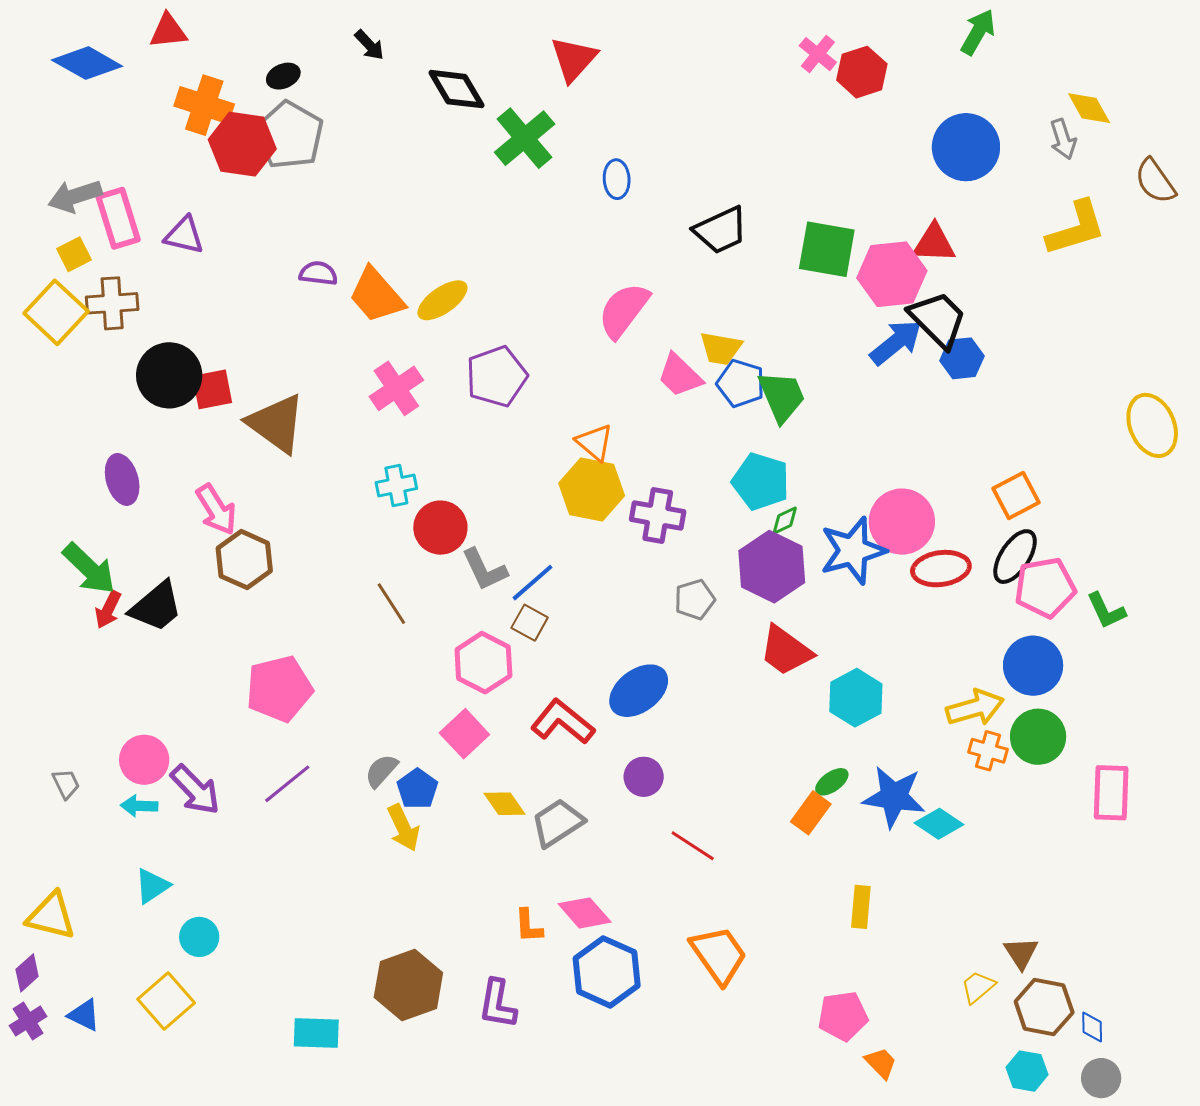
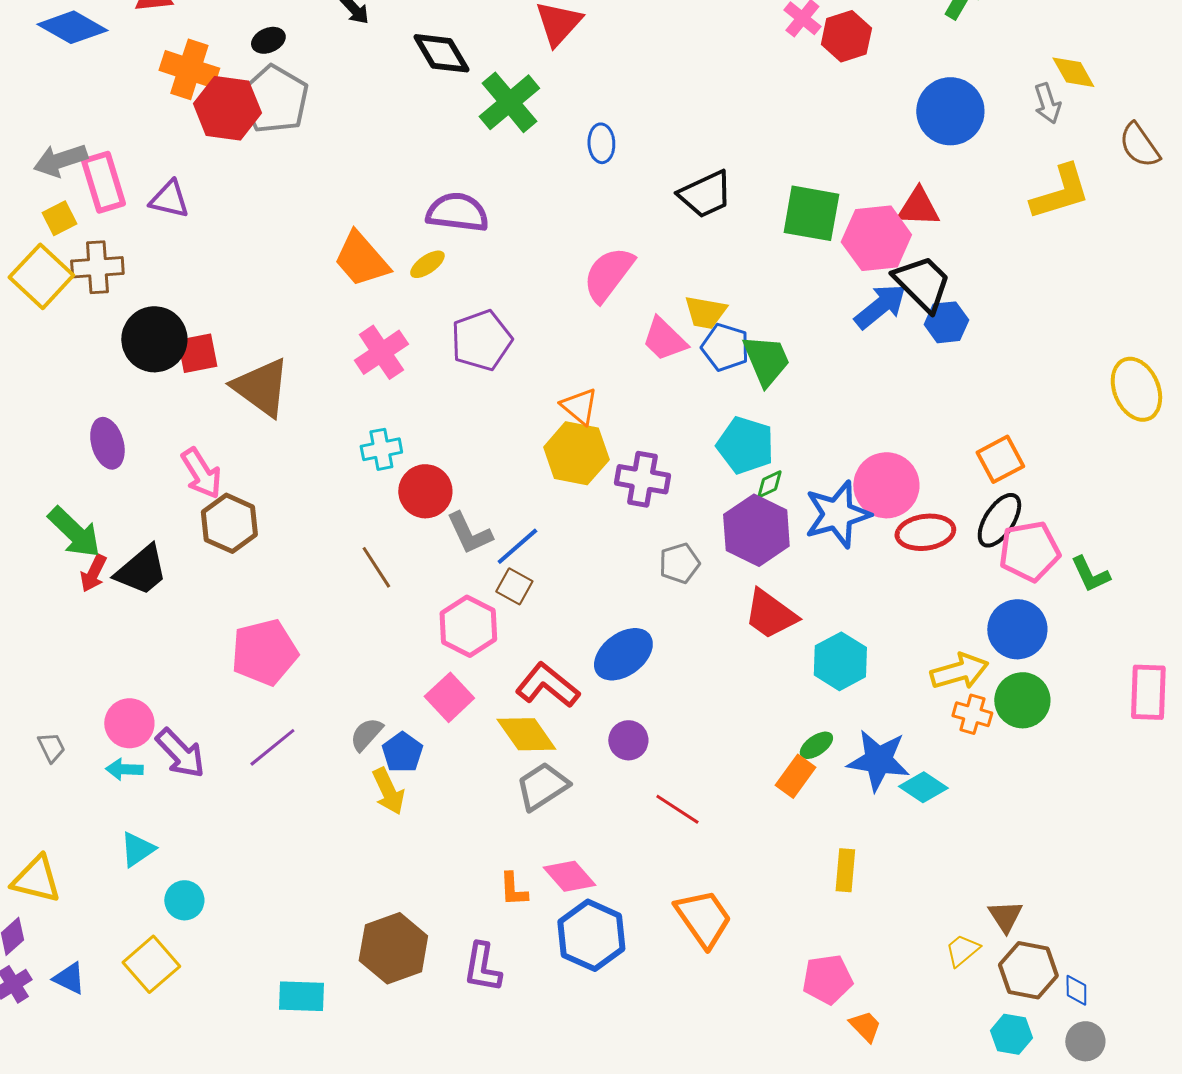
purple semicircle: (318, 273) -> (457, 212), moved, size x1.6
yellow ellipse: (442, 300) -> (427, 264), size x0.7
pink rectangle: (1111, 793) -> (1148, 692), moved
yellow diamond: (505, 804) -> (526, 734), moved, size x1.4

